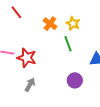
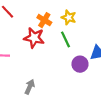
red star: (27, 58) -> (34, 38), moved
purple circle: (75, 80) -> (80, 64), moved

